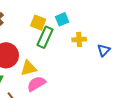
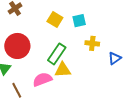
green rectangle: (45, 37) -> (57, 54), moved
yellow triangle: (29, 68) -> (63, 70), moved

